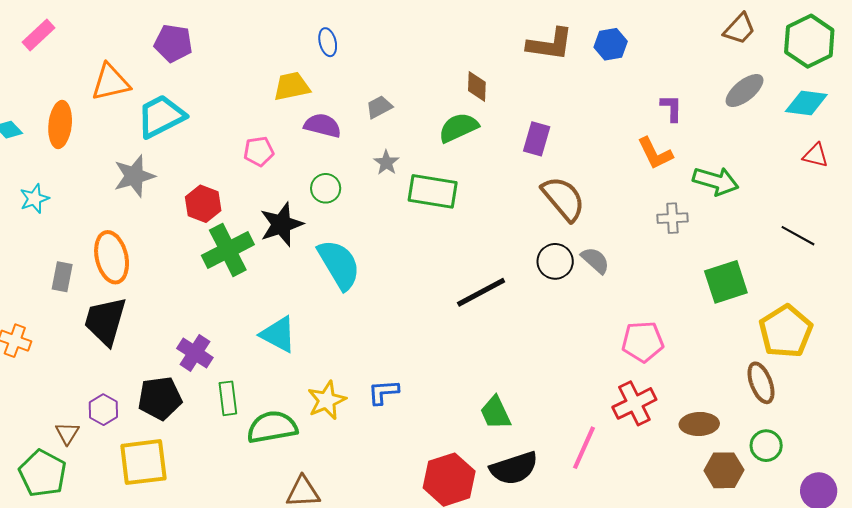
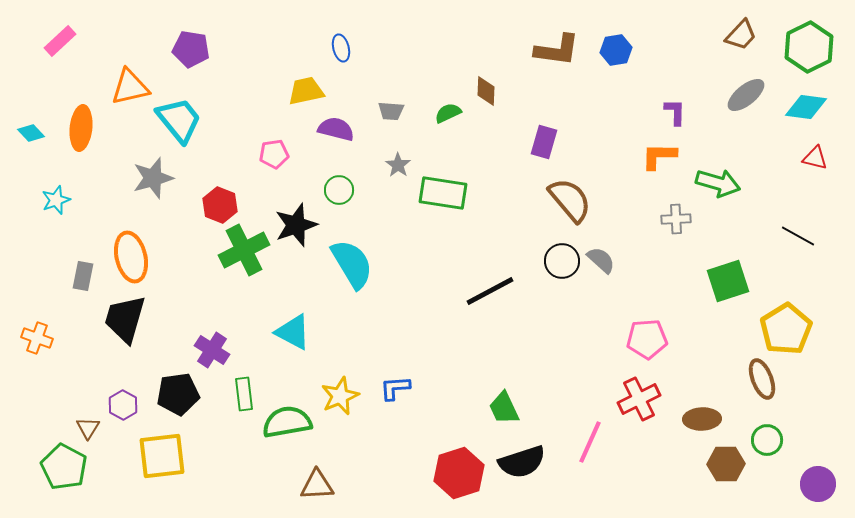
gray trapezoid: (379, 107) -> (391, 111), turned -148
cyan trapezoid: (161, 116) -> (179, 120), turned 78
green semicircle: (458, 128) -> (448, 113), moved, size x0.7
orange L-shape: (655, 153) -> (659, 156), turned 117

